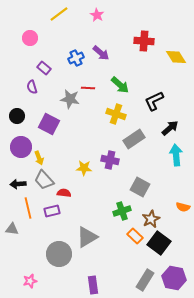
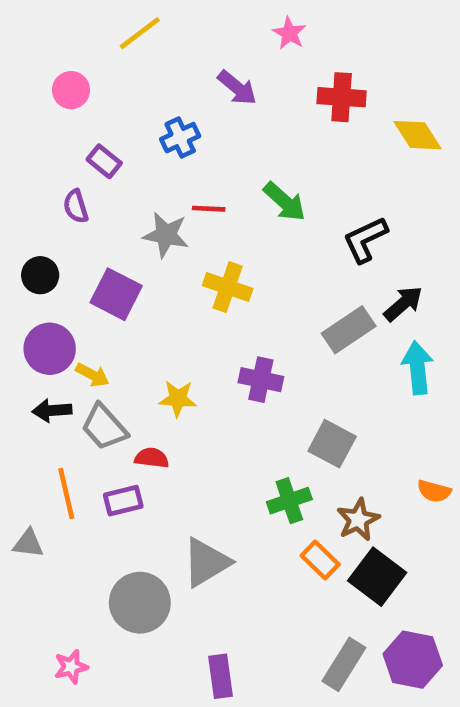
pink star: (97, 15) -> (289, 33), moved
purple arrow: (101, 53) -> (237, 88), moved
yellow cross: (116, 114) -> (228, 287), moved
gray rectangle: (134, 139) -> (349, 330), moved
yellow arrow: (39, 158) -> (92, 375), turned -40
yellow star: (84, 168) -> (178, 399), moved
black arrow: (18, 184) -> (52, 410), moved

